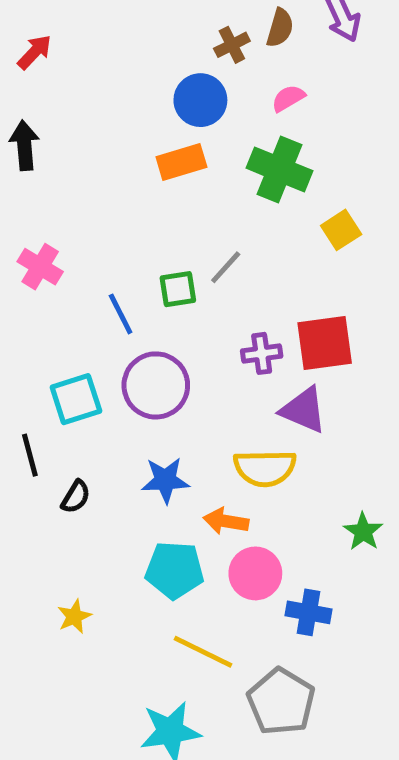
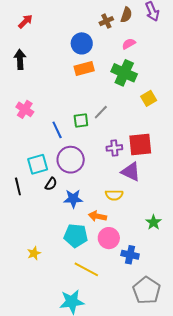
blue circle: (200, 100) -> (82, 43), moved
yellow semicircle: (265, 468) -> (114, 195), size x0.7
black semicircle: (76, 497) -> (51, 184), moved
gray pentagon: (281, 702) -> (147, 290), moved

